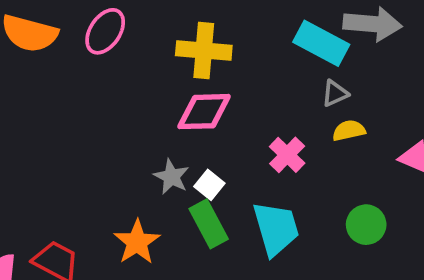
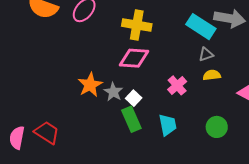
cyan trapezoid: (276, 228) -> (168, 125), size x0.7
orange star: (137, 242) -> (90, 85), moved

